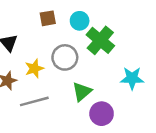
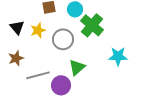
yellow star: (34, 68) -> (38, 30), moved
purple circle: (102, 114) -> (61, 85), moved

